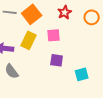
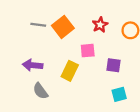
yellow rectangle: (29, 40) -> (70, 71), moved
purple square: (57, 60) -> (114, 65), moved

